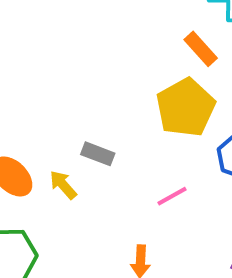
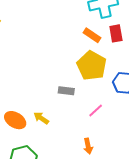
gray rectangle: (98, 154) -> (66, 91), moved

